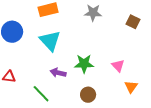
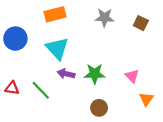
brown square: (133, 22) -> (141, 23), moved
purple arrow: (58, 73) -> (66, 74), moved
green line: (41, 94) -> (41, 90), moved

